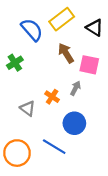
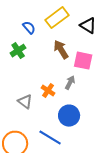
blue semicircle: (32, 30) -> (29, 28), size x0.6
green cross: (15, 63) -> (18, 51), moved

